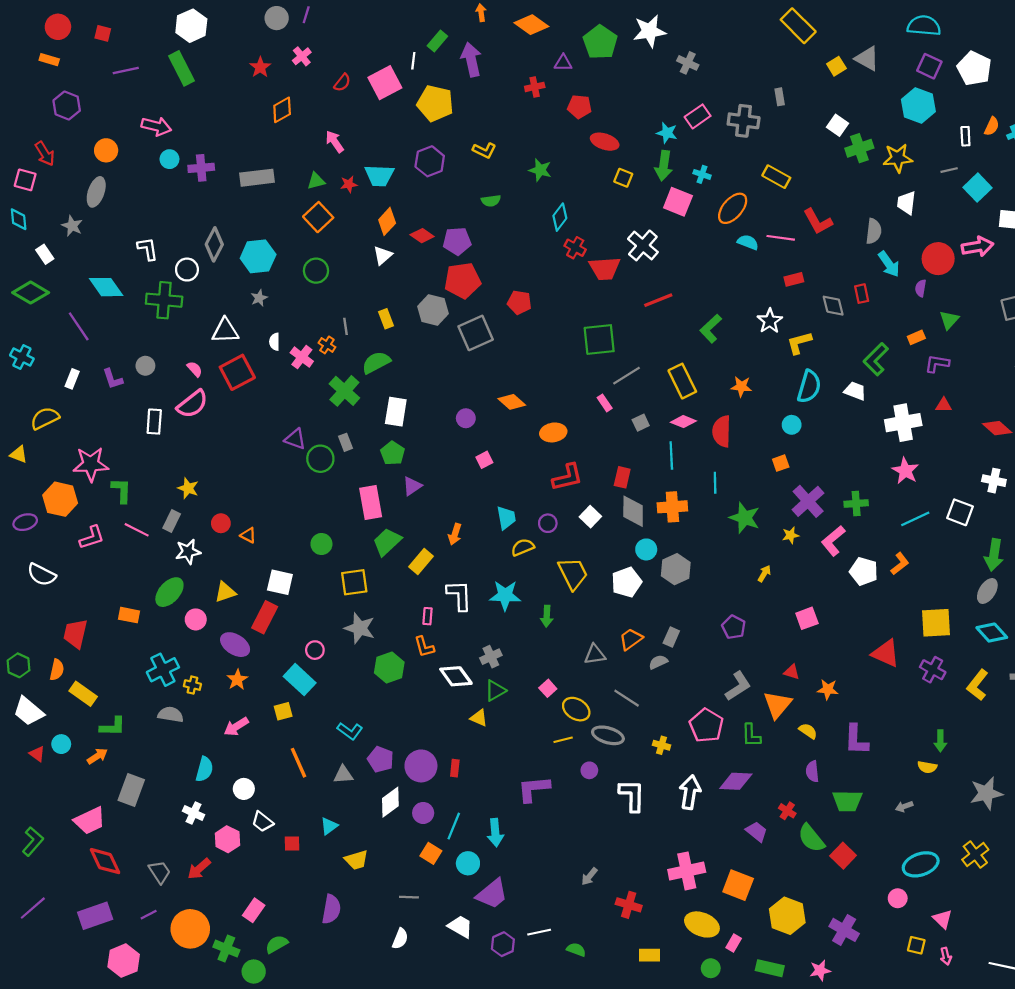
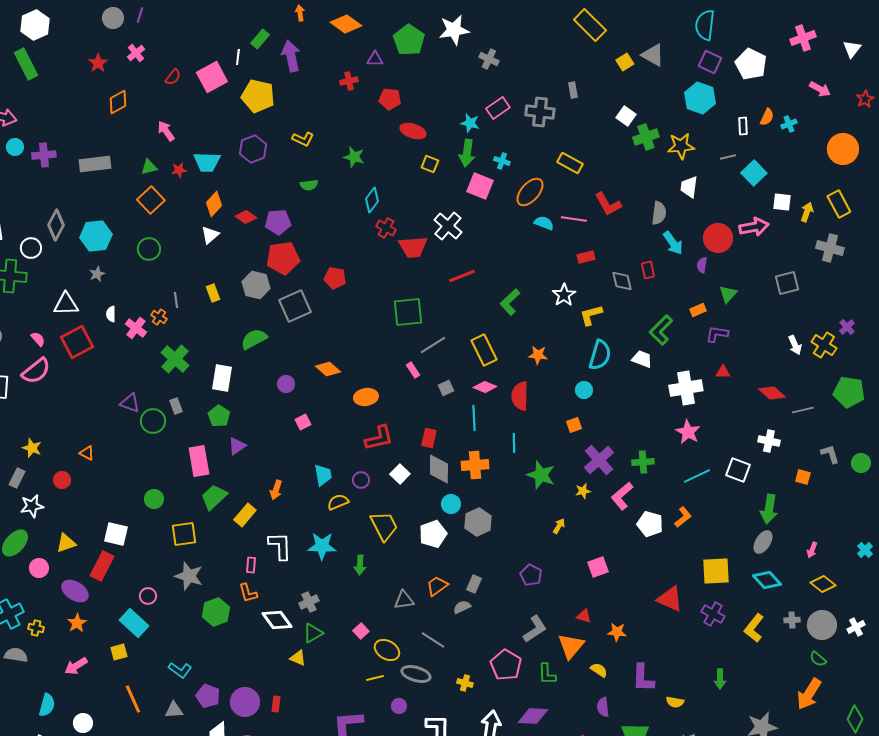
cyan semicircle: (924, 26) -> (705, 25), turned -88
green semicircle: (376, 362) -> (254, 339), moved
orange triangle: (248, 535) -> (87, 453), moved
yellow semicircle: (927, 767) -> (675, 702), moved

